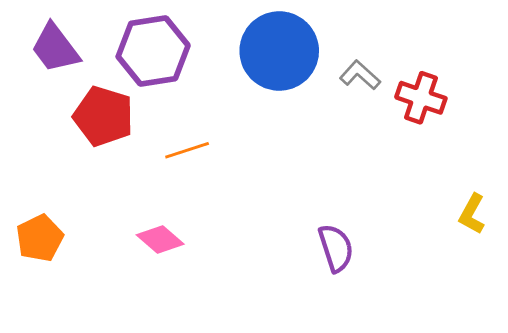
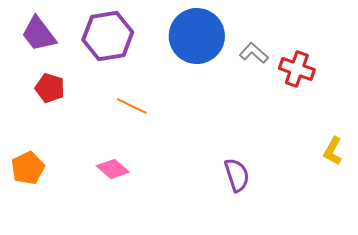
red pentagon: (103, 116) -> (50, 88), moved, size x0.7
orange line: (187, 150) -> (132, 106), turned 44

